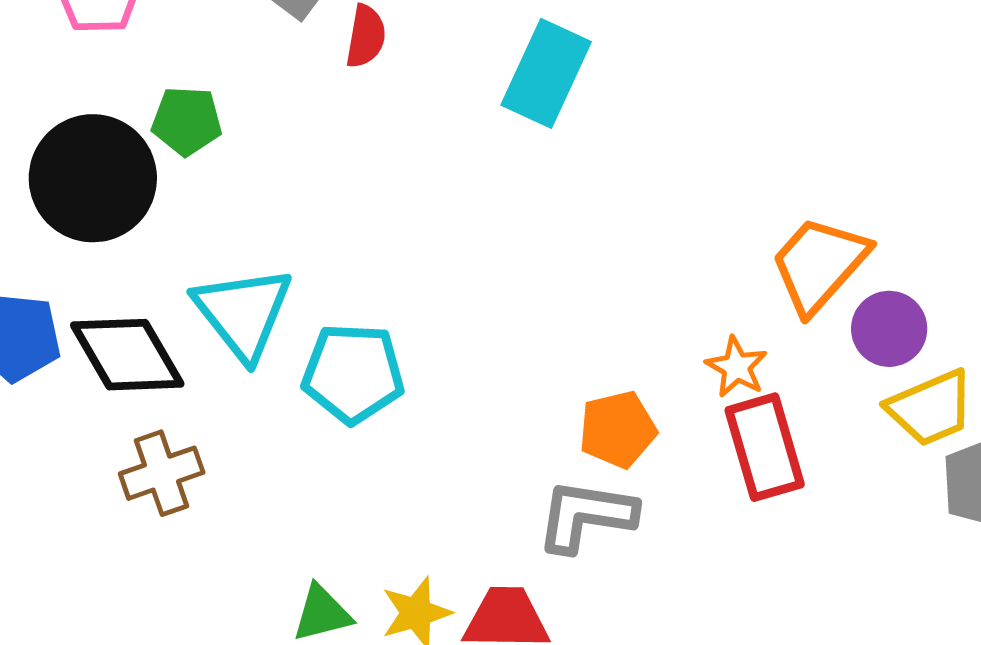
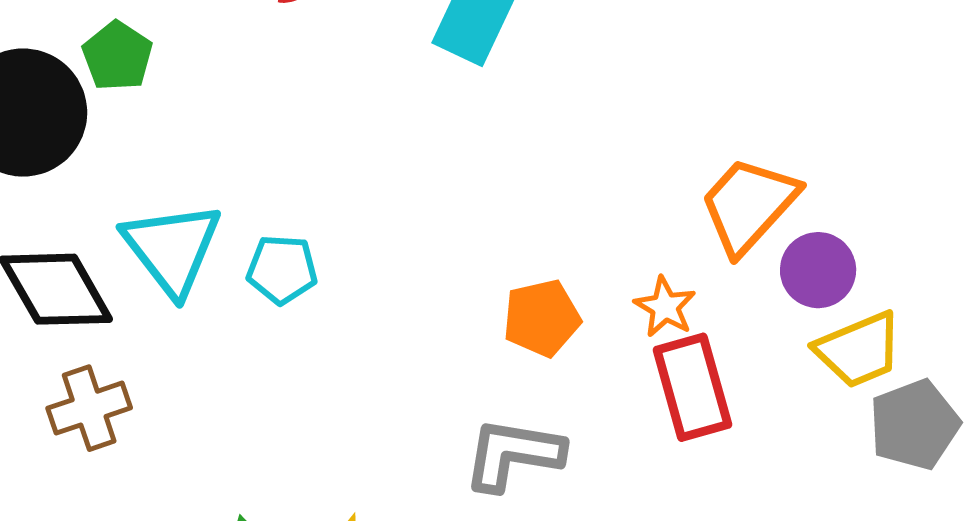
green pentagon: (187, 121) -> (117, 56), turned 30
cyan pentagon: (353, 373) -> (282, 269), moved, size x0.7
orange pentagon: (618, 429) -> (542, 318), moved

